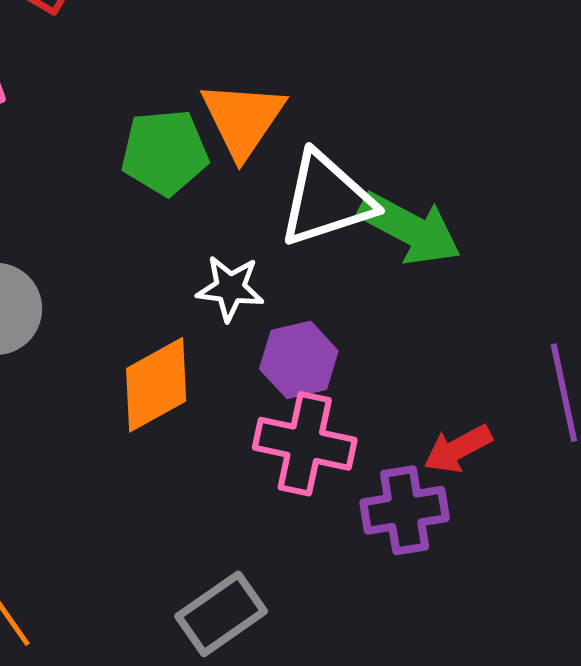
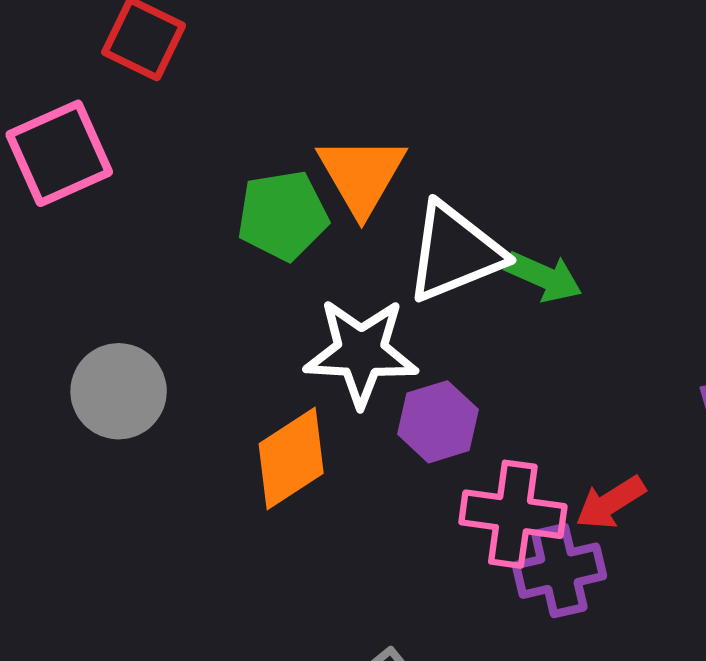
green arrow: (410, 229) -> (544, 277), size x0.7
white star: (230, 288) -> (361, 352), size x1.6
pink cross: (305, 444) -> (513, 514), moved

